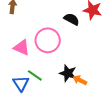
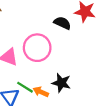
orange arrow: (80, 80) -> (41, 92), moved

